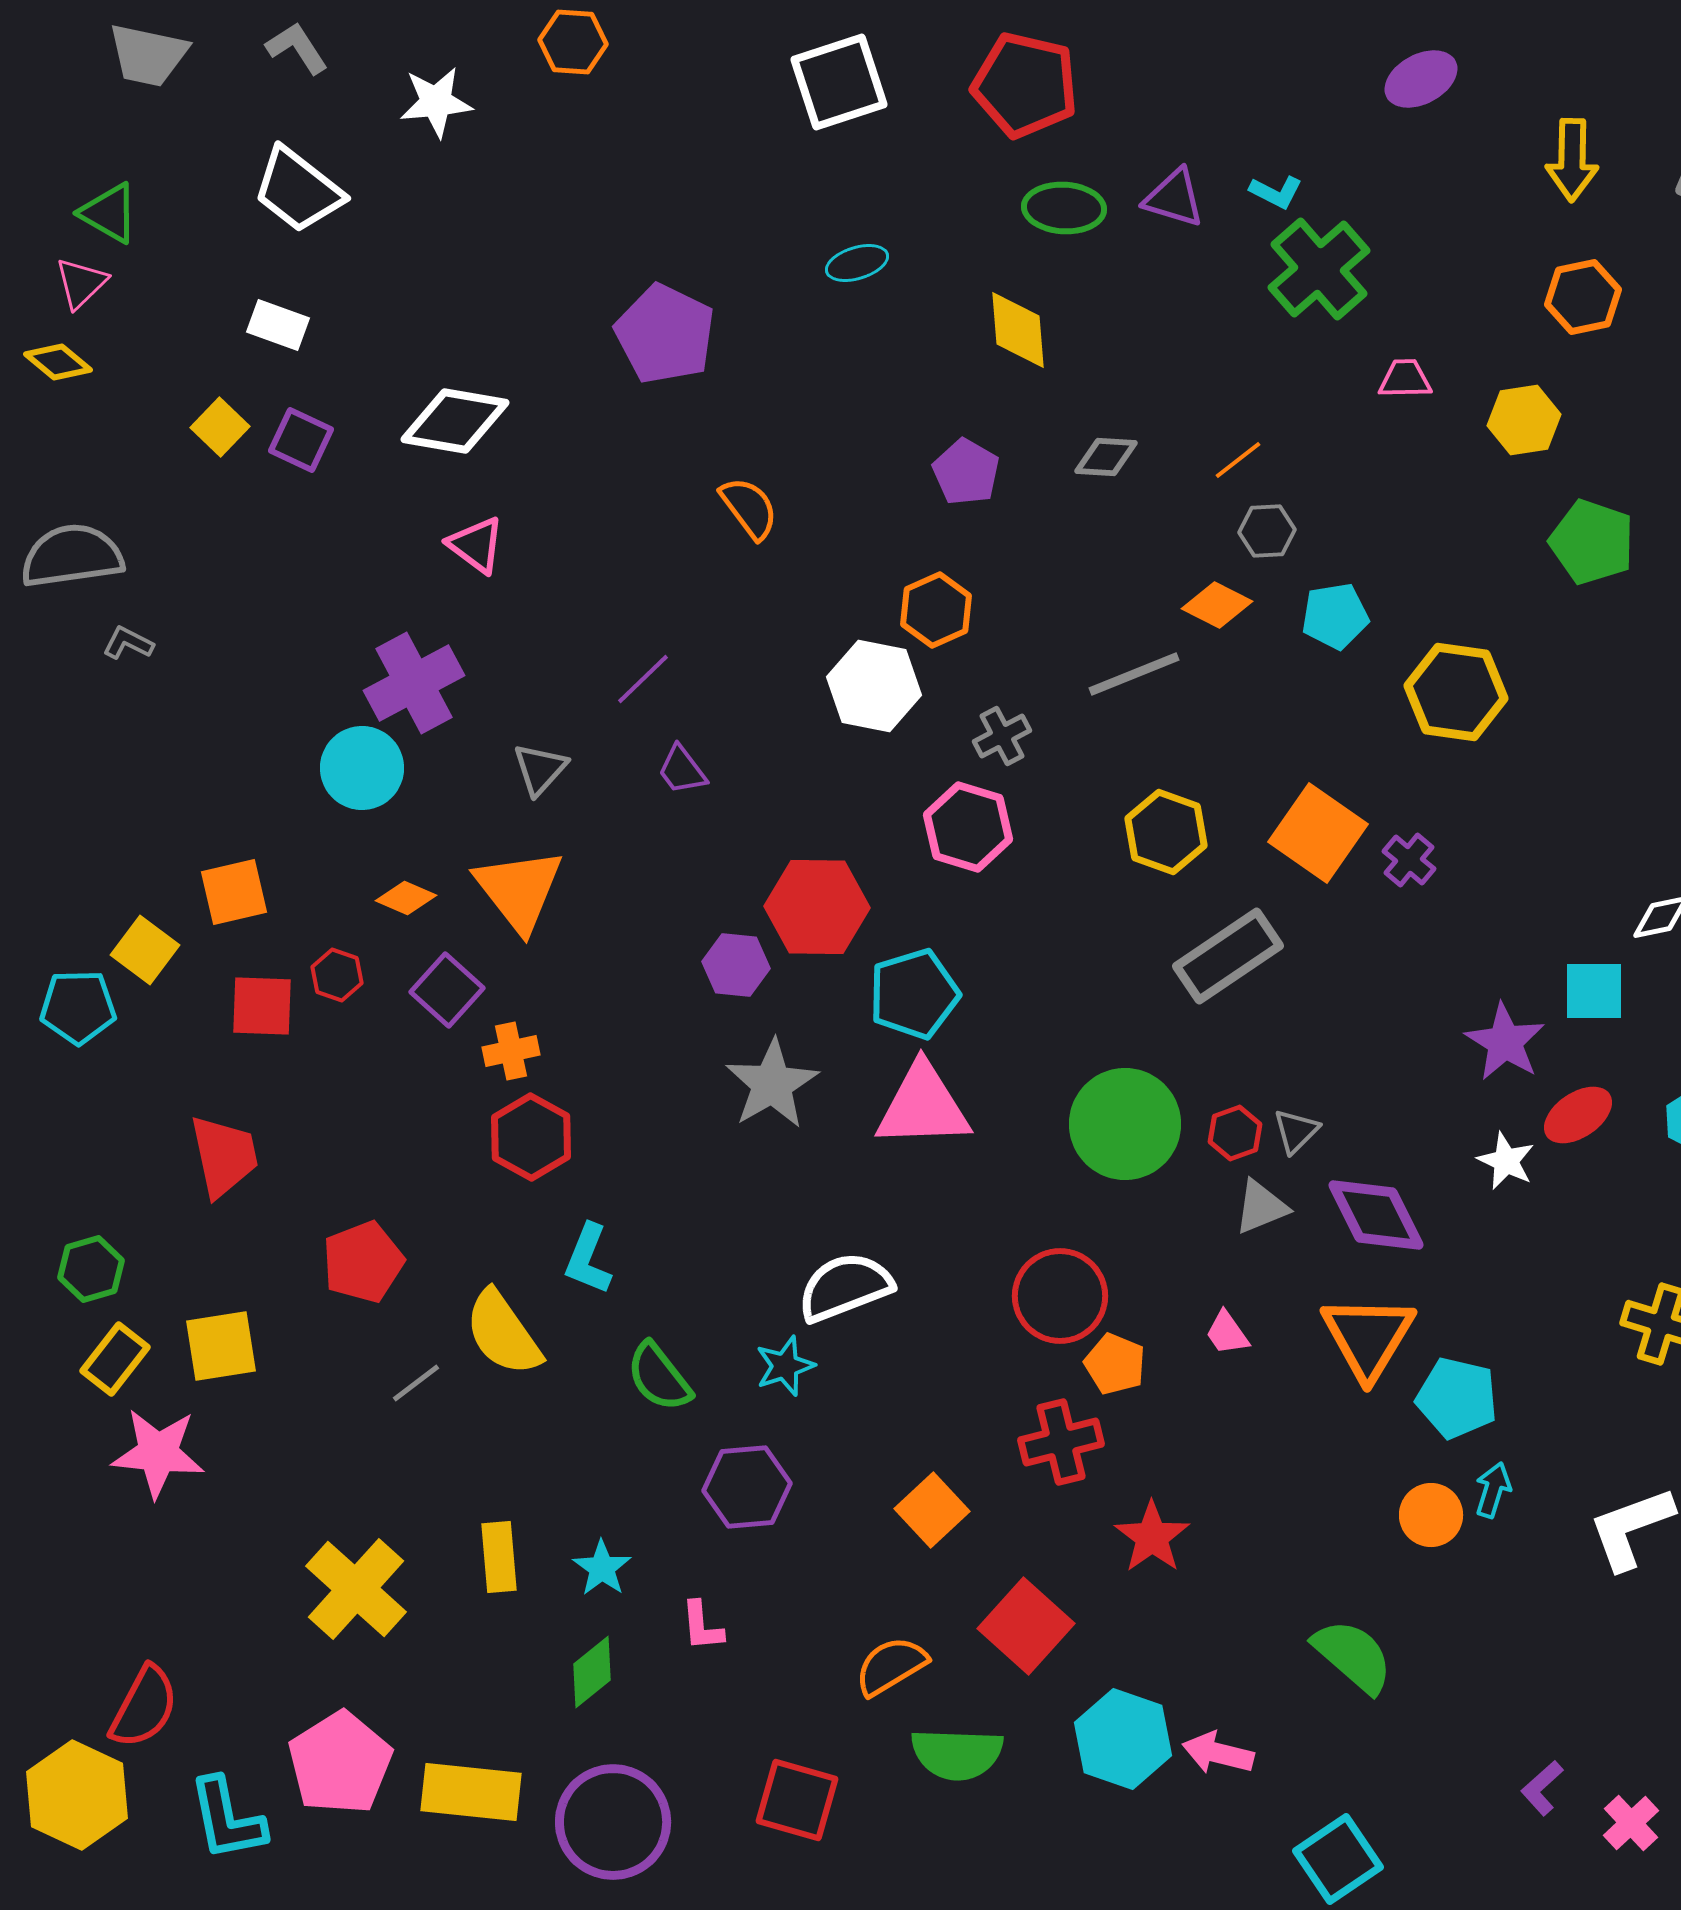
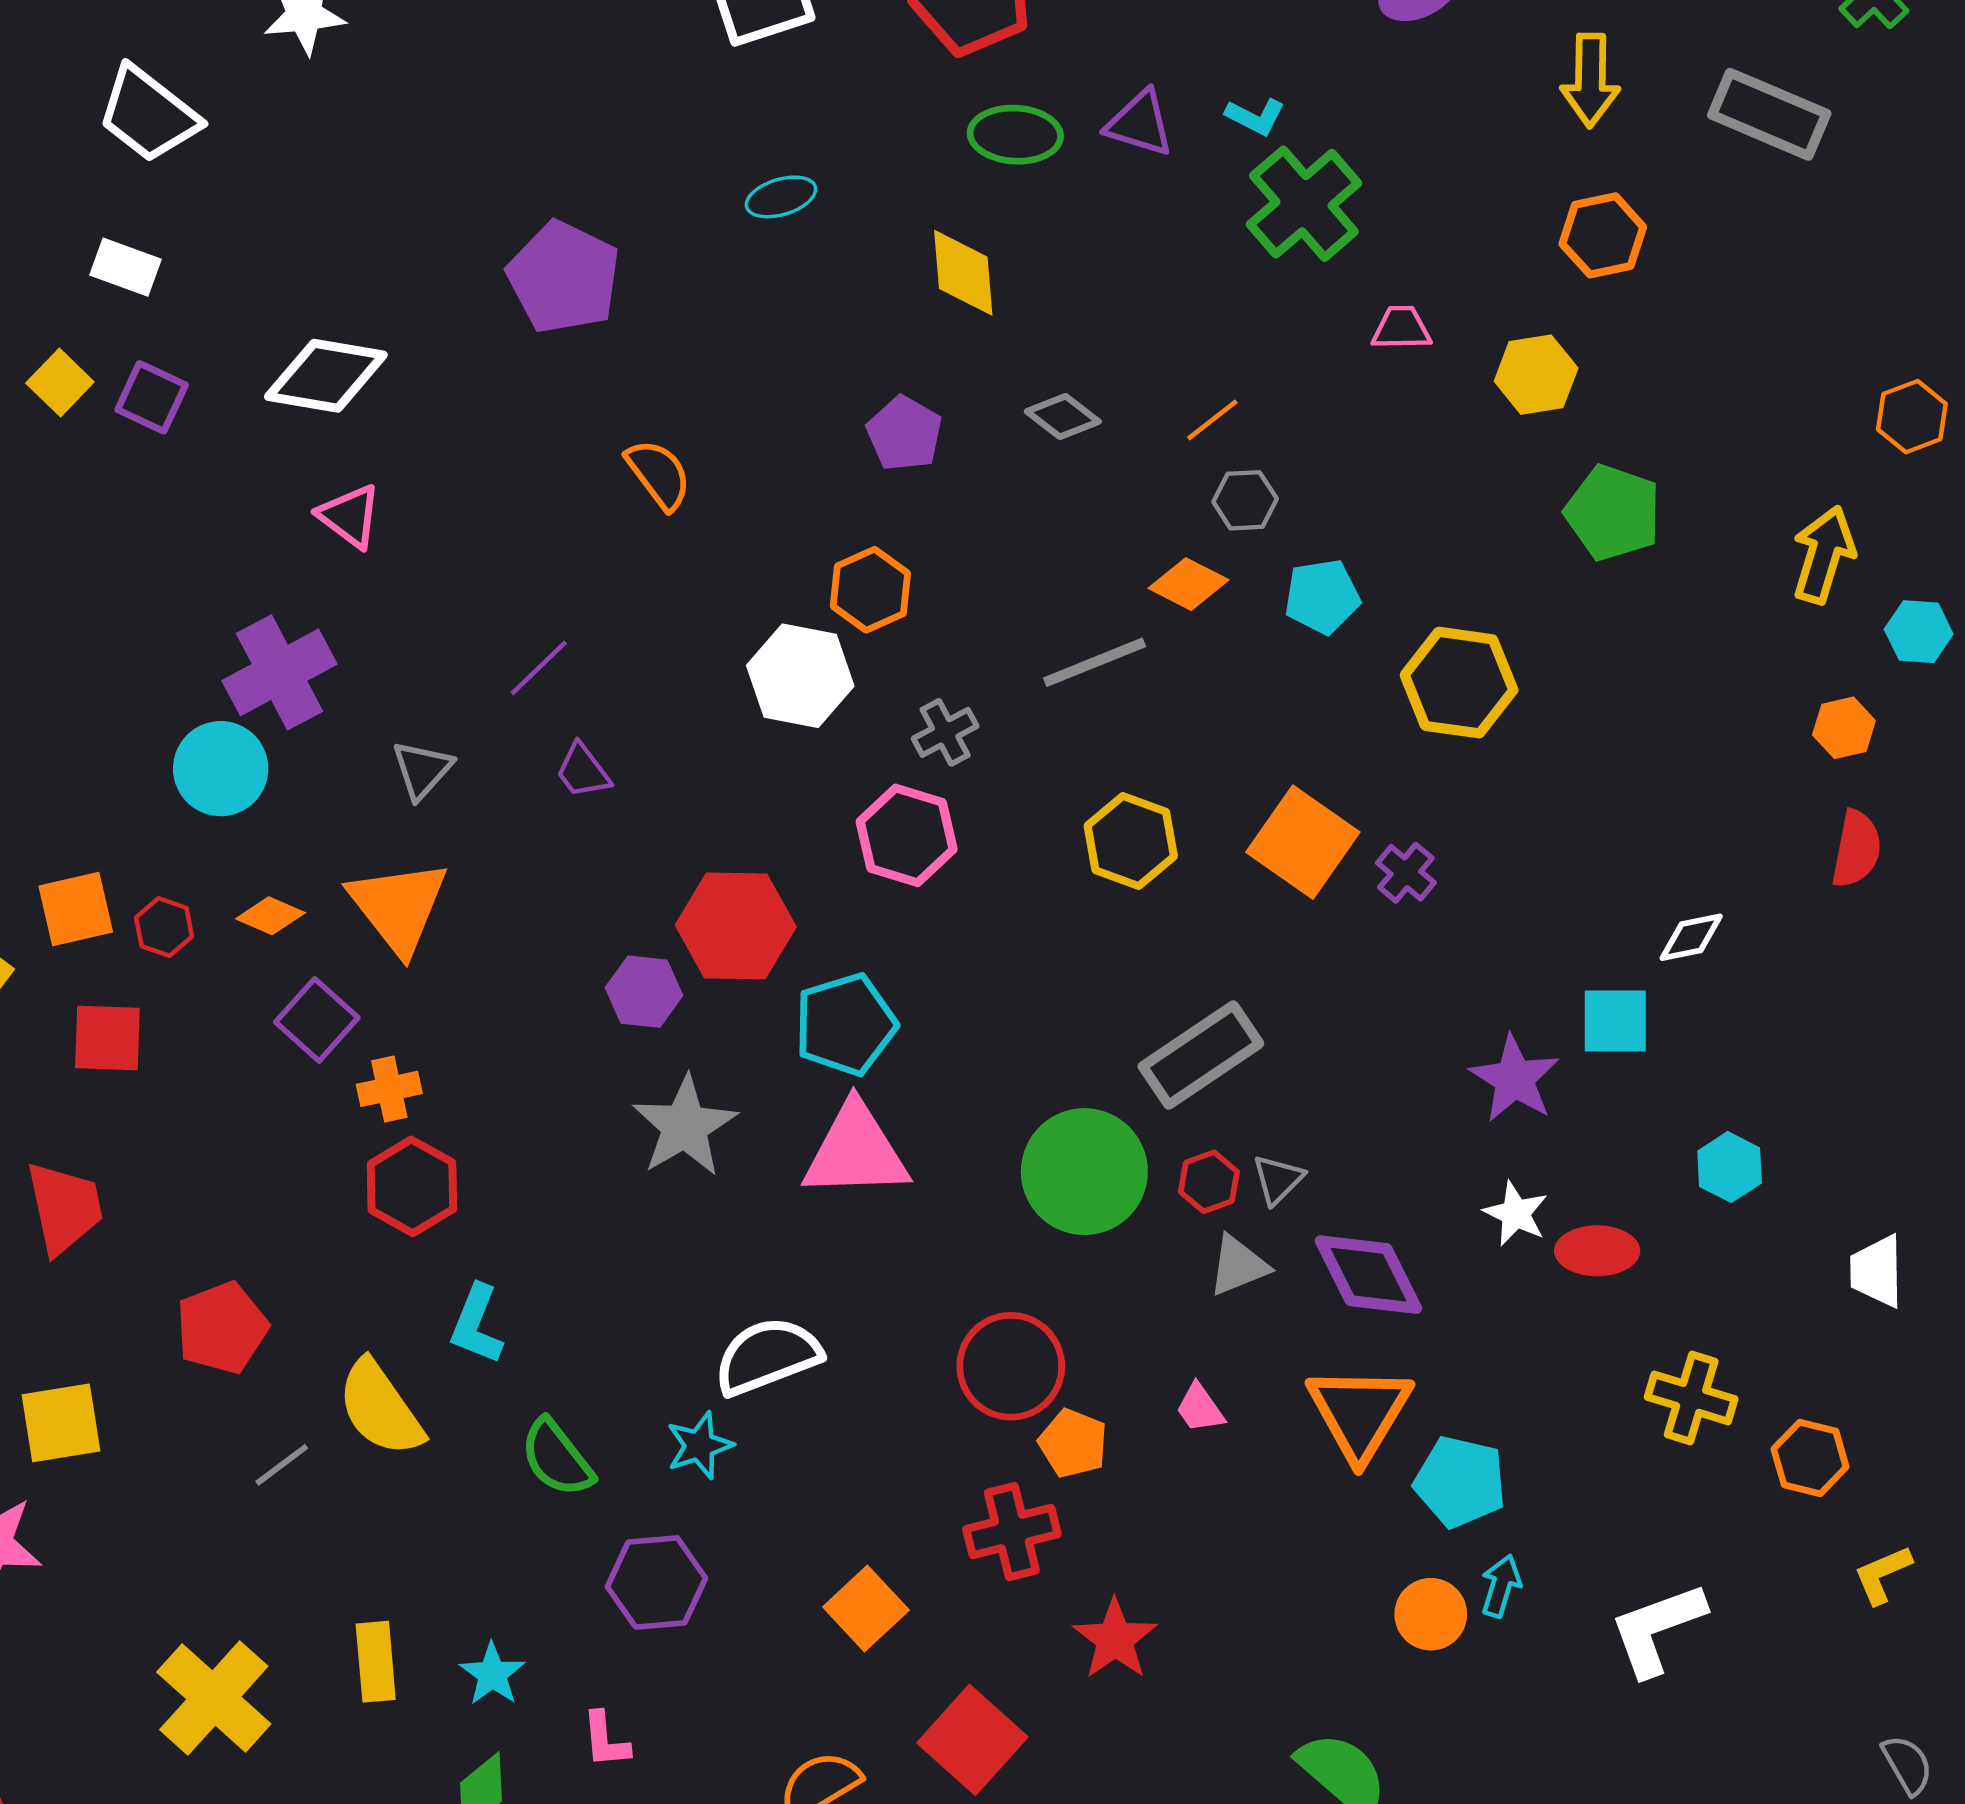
gray diamond: (1106, 457) -> (1063, 417), turned 34
gray rectangle: (1228, 956) -> (1201, 1055), moved
red hexagon: (337, 975) -> (164, 927), moved
red ellipse: (1578, 1115) -> (1597, 1251), moved, turned 34

